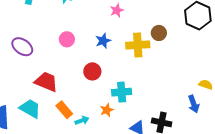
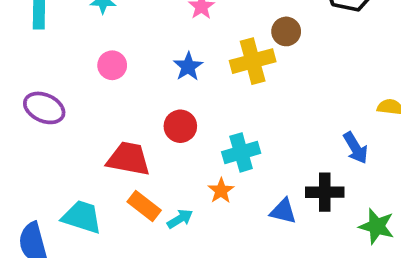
pink circle: (67, 39) -> (112, 65), moved
red trapezoid: (46, 82) -> (129, 159), moved
blue arrow: (194, 104) -> (356, 148), moved

